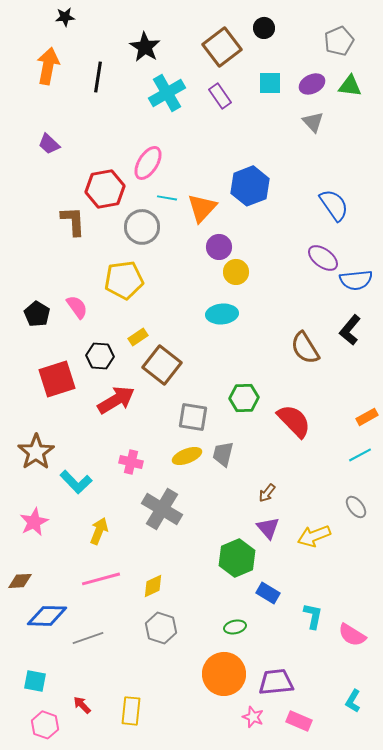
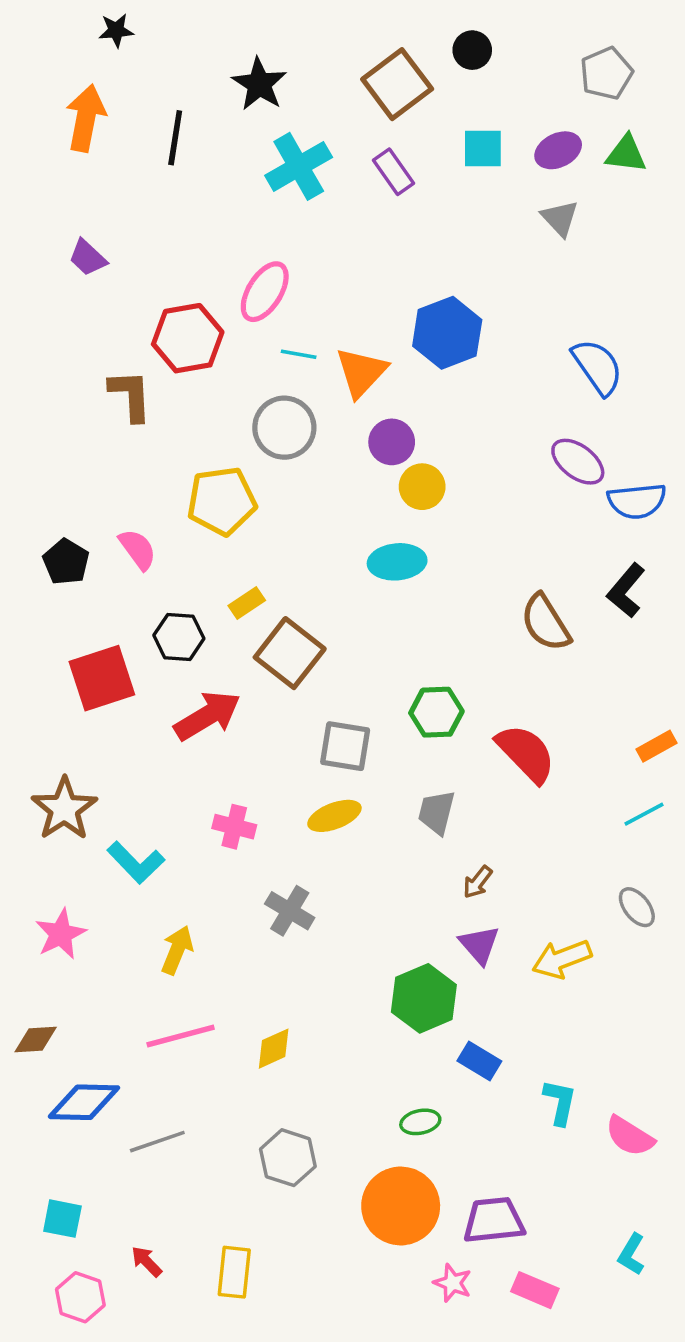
gray circle: (142, 227) -> (284, 428), moved
gray trapezoid: (223, 454) -> (436, 812), moved
gray cross: (162, 509) -> (290, 911), size x0.7
gray hexagon: (161, 628) -> (288, 1158), moved

